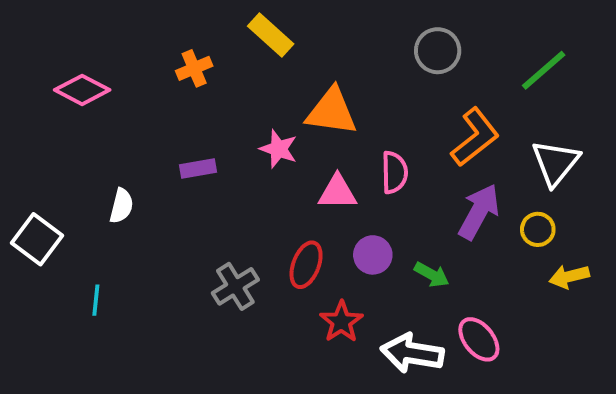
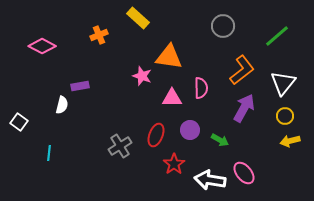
purple rectangle: (198, 169) -> (80, 86), moved
yellow circle: (538, 229) -> (285, 116), moved
white square: (37, 239) -> (19, 122), size x0.7

